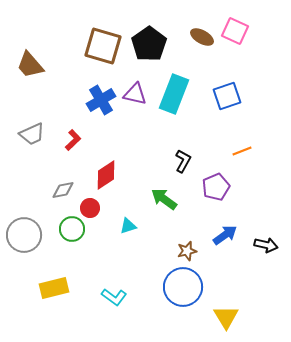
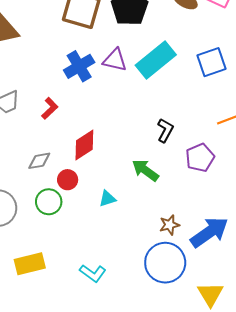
cyan rectangle: (174, 94) -> (156, 60), turned 30
blue arrow: (225, 235) -> (209, 232), moved, size x1.5

